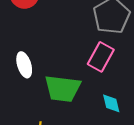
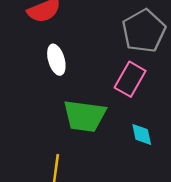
white ellipse: (24, 65) -> (56, 60), moved

